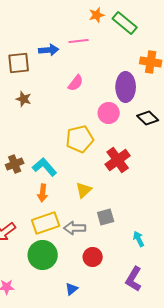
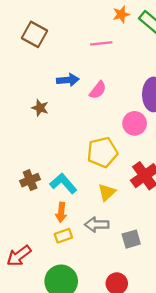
blue arrow: (49, 50) -> (68, 80), moved
brown square: (19, 63) -> (34, 34), moved, turned 35
yellow triangle: (84, 190) -> (107, 192), moved
yellow rectangle: (46, 223) -> (63, 236), moved, size x0.6
gray arrow: (75, 228) -> (97, 225), moved

